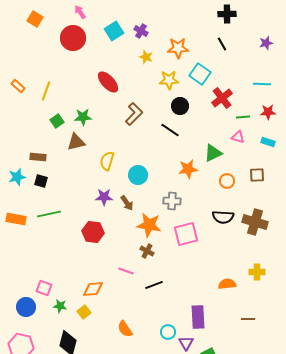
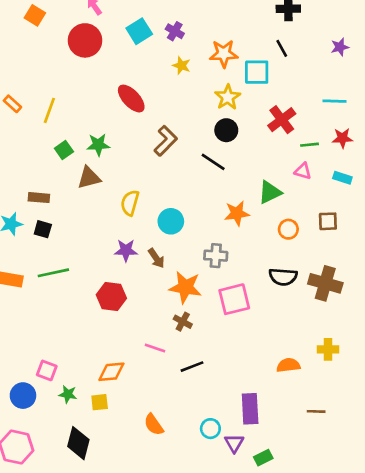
cyan square: (200, 74) -> (257, 72), moved, turned -35
yellow star: (169, 80) -> (228, 97), moved, turned -30
yellow square: (84, 312) -> (100, 402), turned 32

